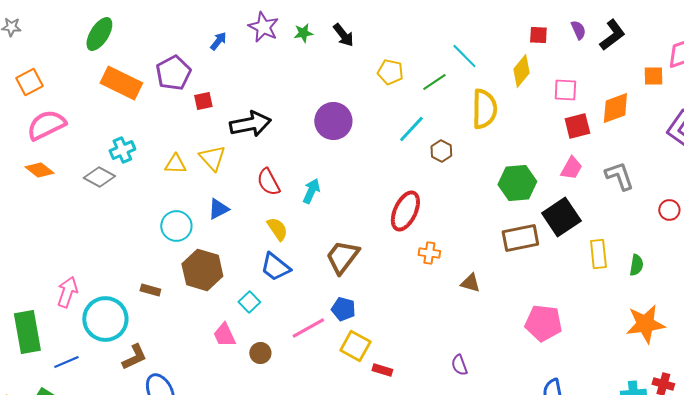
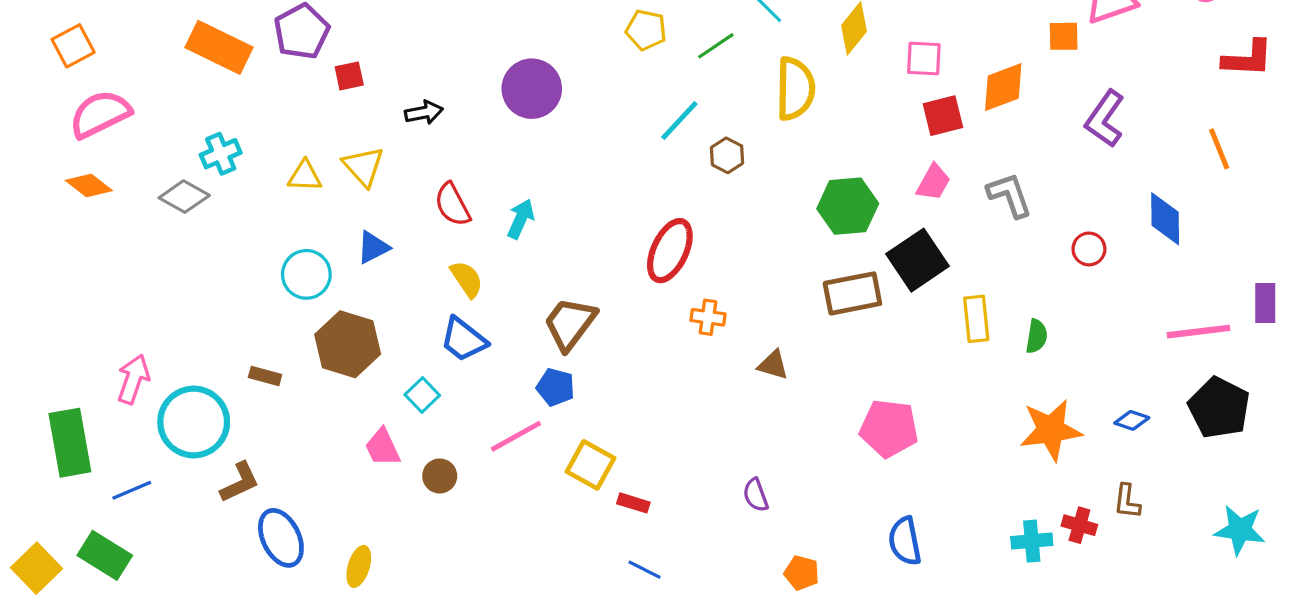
purple circle: (333, 121) -> (532, 89), moved
black arrow: (250, 124) -> (424, 112), size x0.6
blue pentagon: (343, 309) -> (556, 387), moved

